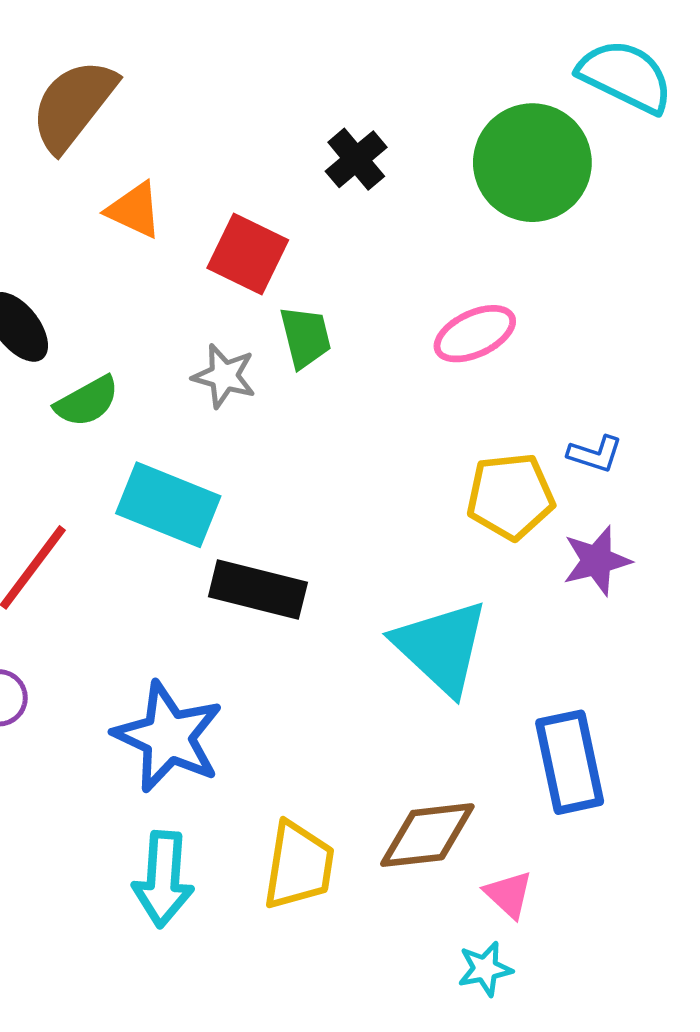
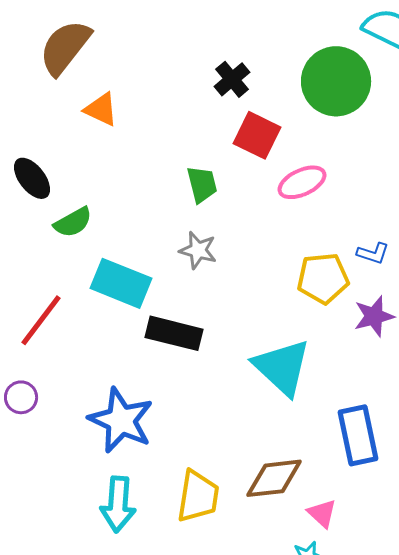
red square: (248, 254) -> (257, 135), moved
gray star: (224, 376) -> (198, 250), moved

